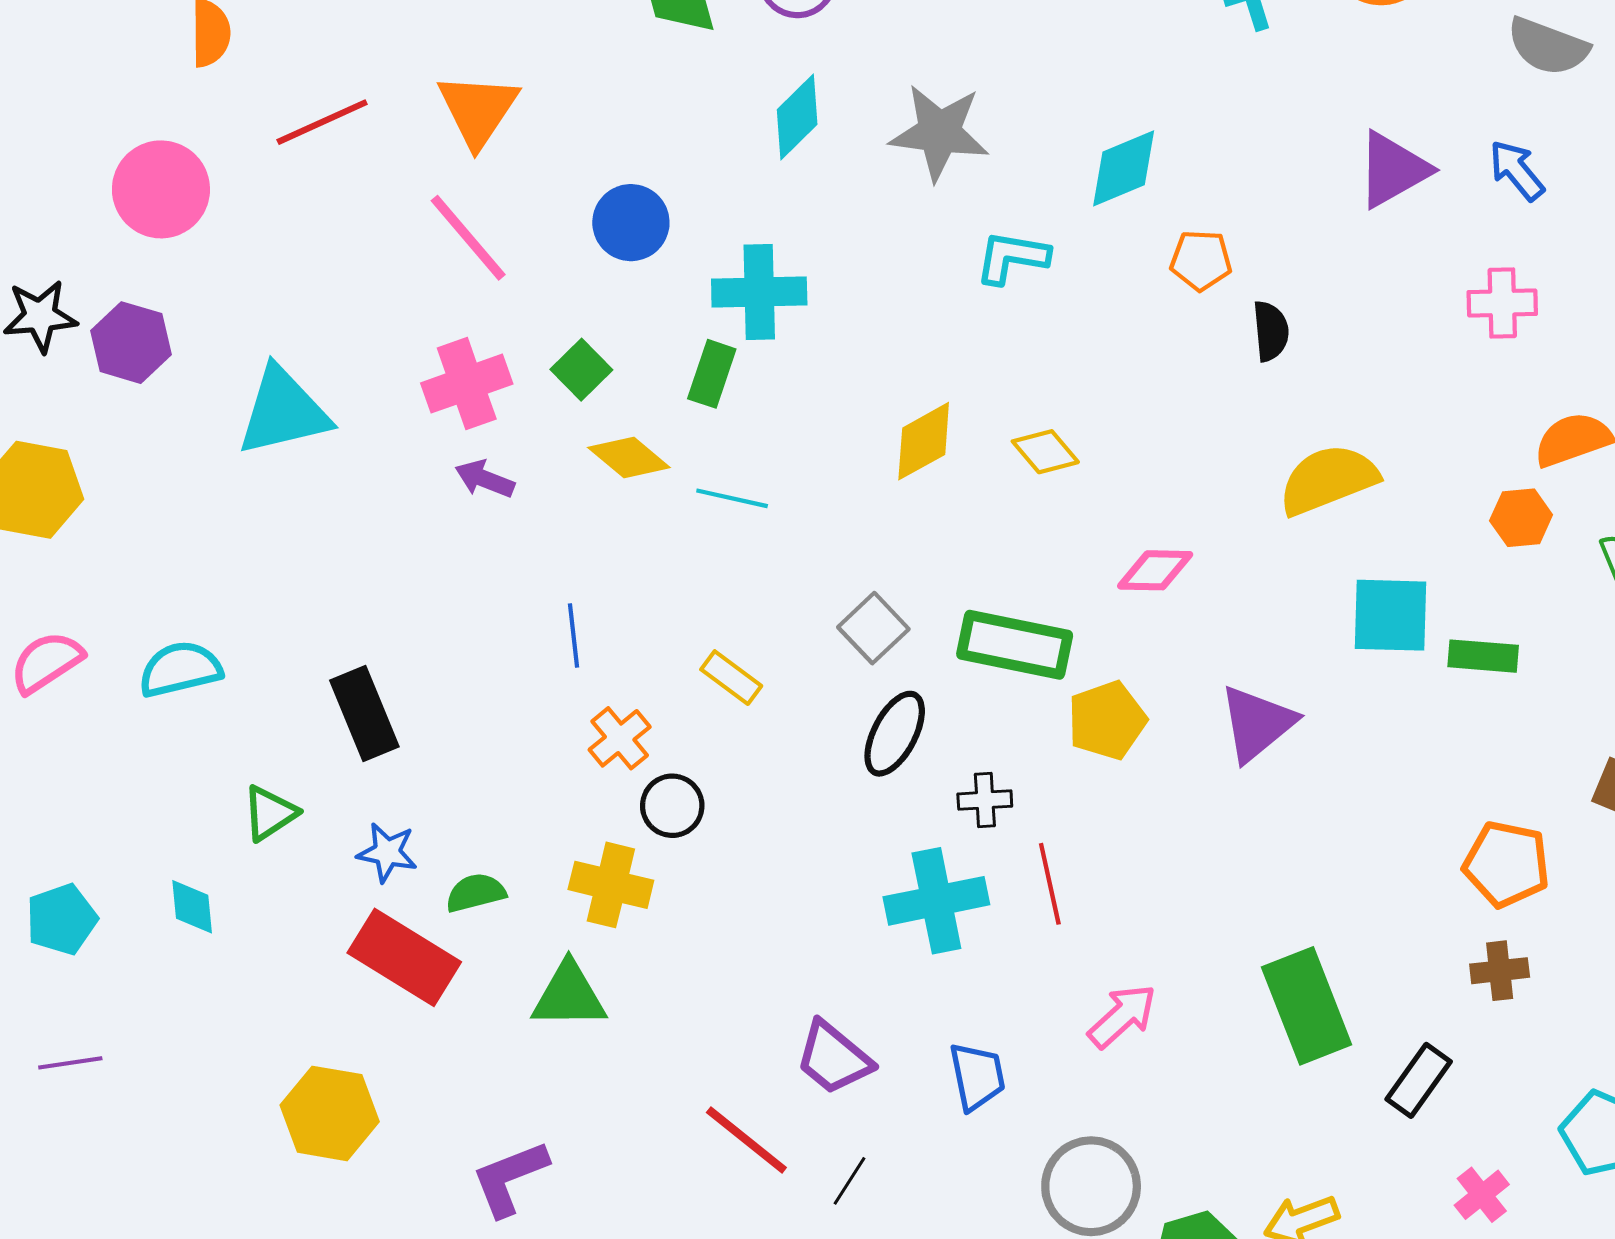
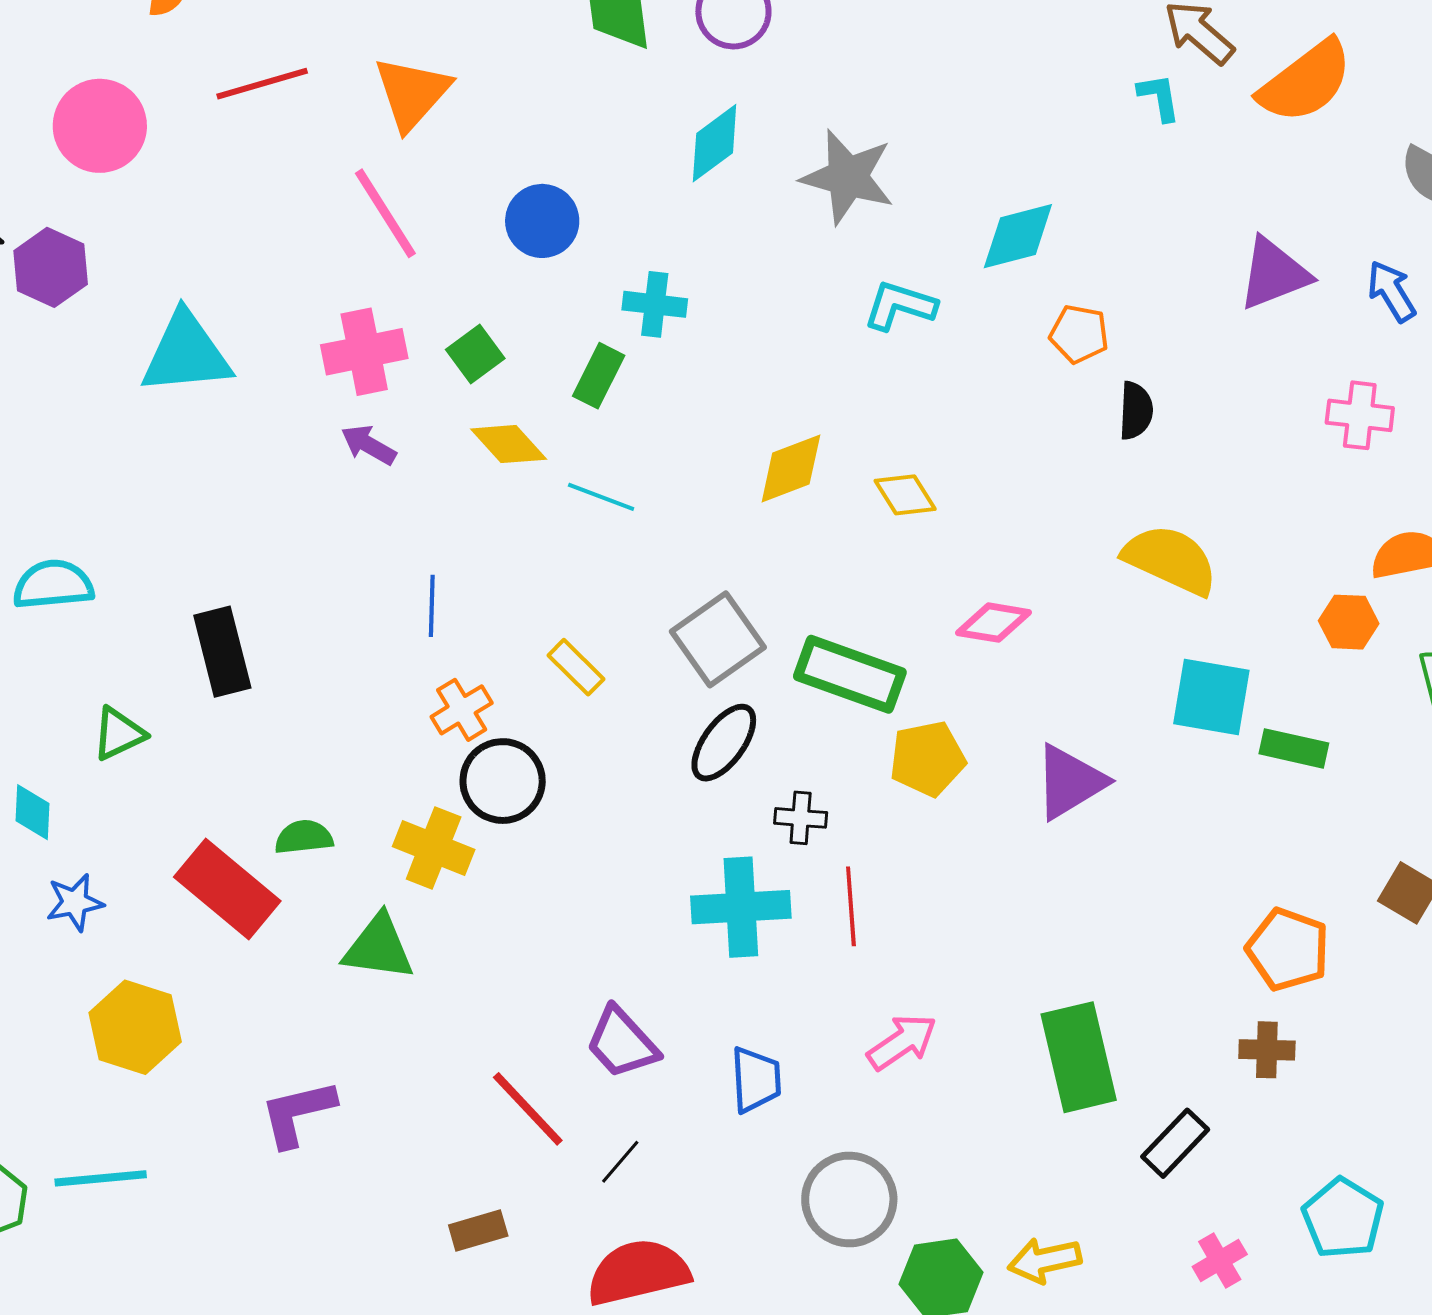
cyan cross: (759, 292) -> (655, 304), size x0.7
yellow semicircle: (1328, 480) -> (1170, 560), turned 38
gray square: (873, 628) -> (718, 639), size x1.4
black circle: (672, 806) -> (503, 781), size x1.4
blue star: (387, 852) -> (75, 902), moved, turned -30

